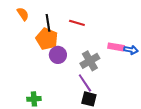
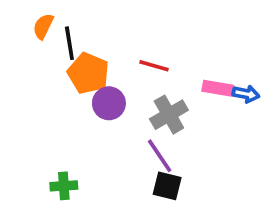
orange semicircle: (23, 14) -> (43, 26), turned -120
black line: (48, 23) -> (69, 43), moved
red line: (77, 23) -> (154, 66), moved

